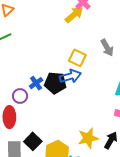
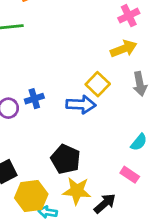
yellow arrow: (74, 15) -> (124, 49), moved
black pentagon: (55, 83) -> (66, 159), moved

